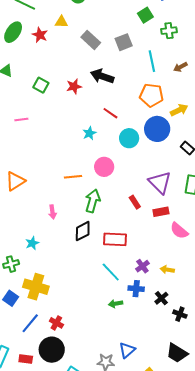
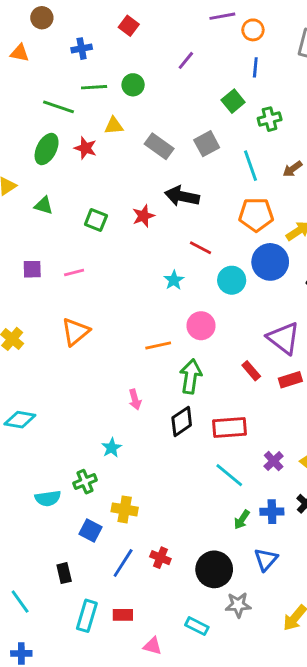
orange triangle: (15, 181) -> (76, 332), moved
yellow cross: (36, 287) -> (125, 509), size x0.7
blue cross: (136, 289) -> (272, 512), moved
green arrow: (116, 304) -> (242, 520), turned -40
black circle: (52, 350) -> (214, 569), moved
blue triangle: (127, 350) -> (266, 559), moved

